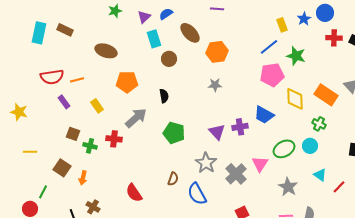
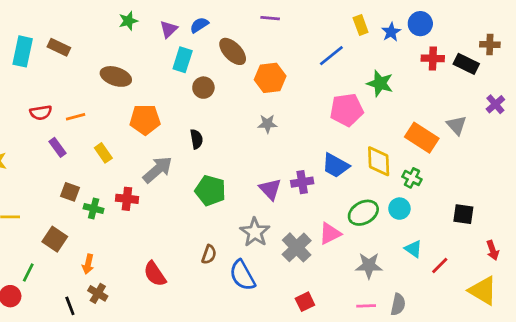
yellow rectangle: (282, 25) -> (361, 25), moved
cyan rectangle: (154, 39) -> (183, 60), turned 36
blue line: (269, 47) -> (331, 56), moved
red semicircle: (52, 77) -> (41, 113), size x0.7
yellow diamond: (295, 99) -> (379, 161), moved
pink triangle: (260, 164) -> (330, 234), turned 30
orange arrow: (83, 178) -> (88, 264), moved
gray star: (288, 187) -> (369, 266), turned -30

